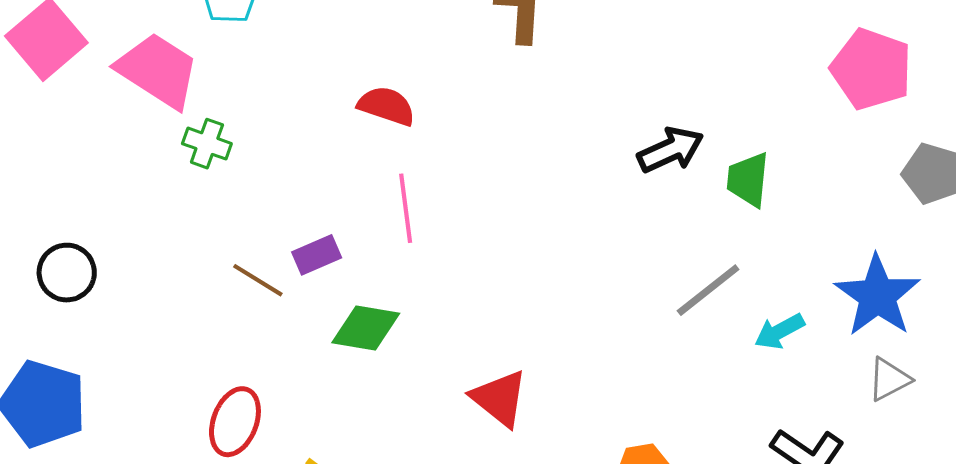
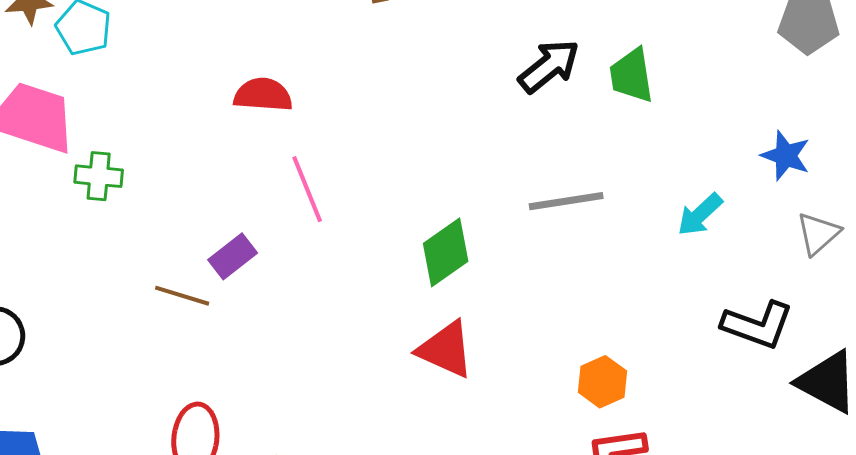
gray line: (708, 290) -> (566, 201), moved, turned 44
blue star: (877, 296) -> (786, 156), size x0.6
green diamond: (366, 328) -> (446, 252), moved, turned -30

